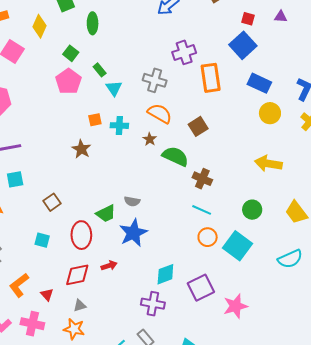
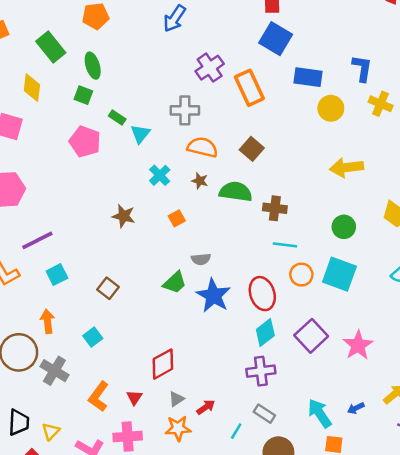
green square: (71, 53) -> (83, 95), moved
cyan triangle: (114, 88) -> (140, 134), turned 30
orange square: (95, 120) -> (177, 218), moved
cyan cross: (119, 126) -> (160, 175), turned -30
red ellipse: (81, 235) -> (262, 294), moved
cyan square: (42, 240) -> (93, 337), moved, turned -35
red arrow: (109, 266) -> (206, 407), moved
red triangle: (47, 295) -> (134, 398), turned 32

